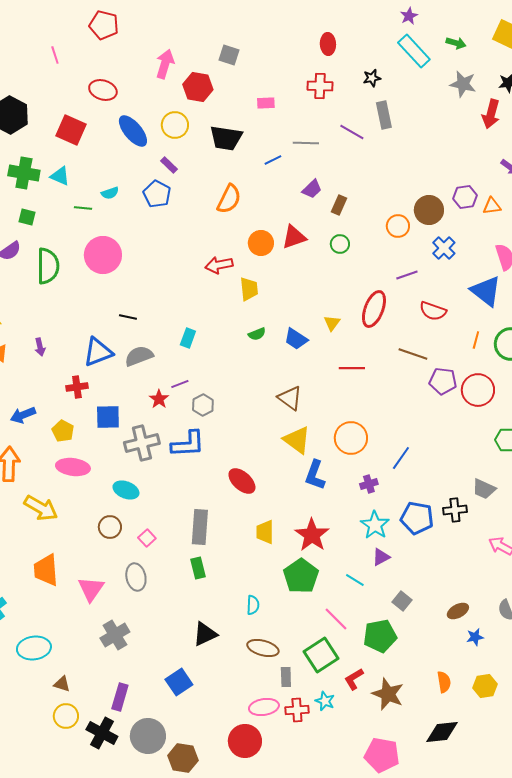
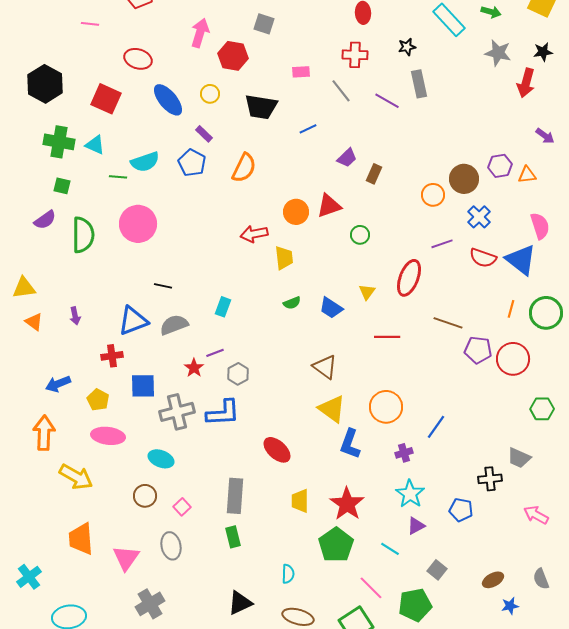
pink line: (55, 55) -> (90, 24), turned -66
yellow circle: (175, 125) -> (210, 94), size x0.7
gray line: (306, 143) -> (341, 91), moved, turned 50
cyan semicircle: (110, 193) -> (145, 162), size x1.6
orange semicircle: (229, 199) -> (244, 168), moved
green circle: (340, 244) -> (360, 235), moved
red semicircle: (433, 311) -> (483, 258), moved
blue pentagon: (417, 518) -> (461, 510), moved, size x0.7

